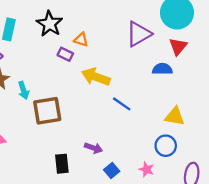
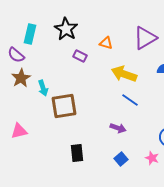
orange triangle: (81, 40) -> (106, 43), moved
yellow arrow: (96, 77) -> (124, 74), moved
purple arrow: (93, 148) -> (118, 128), moved

